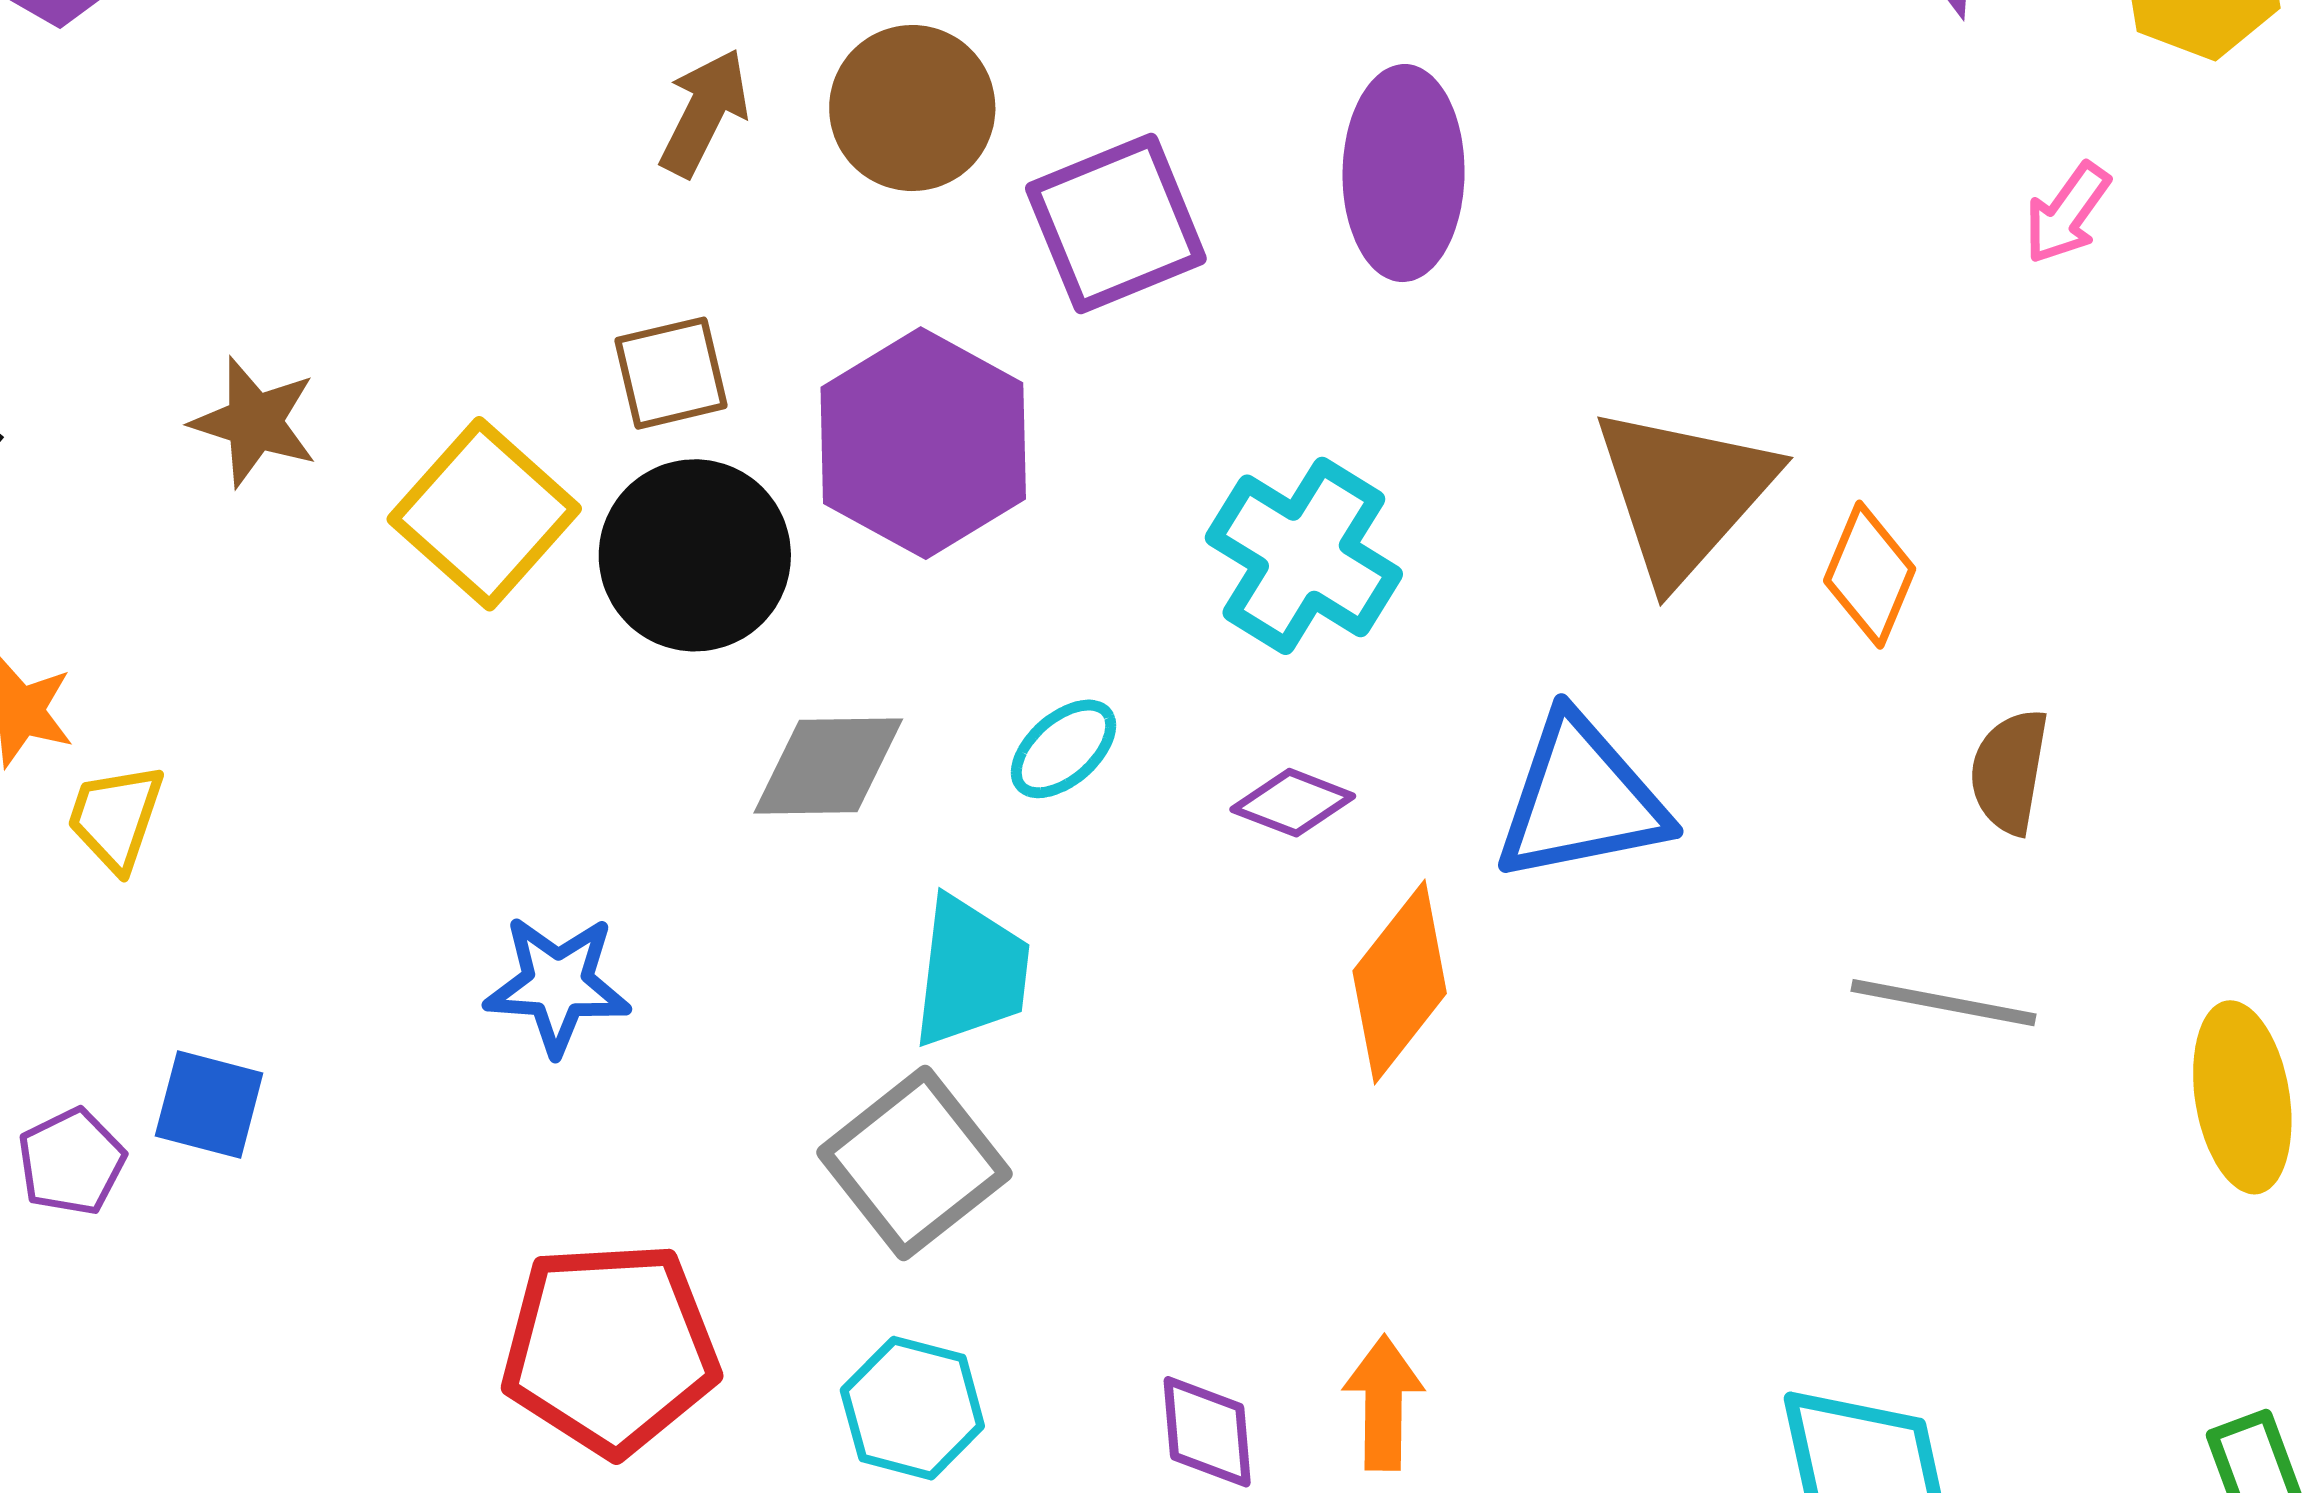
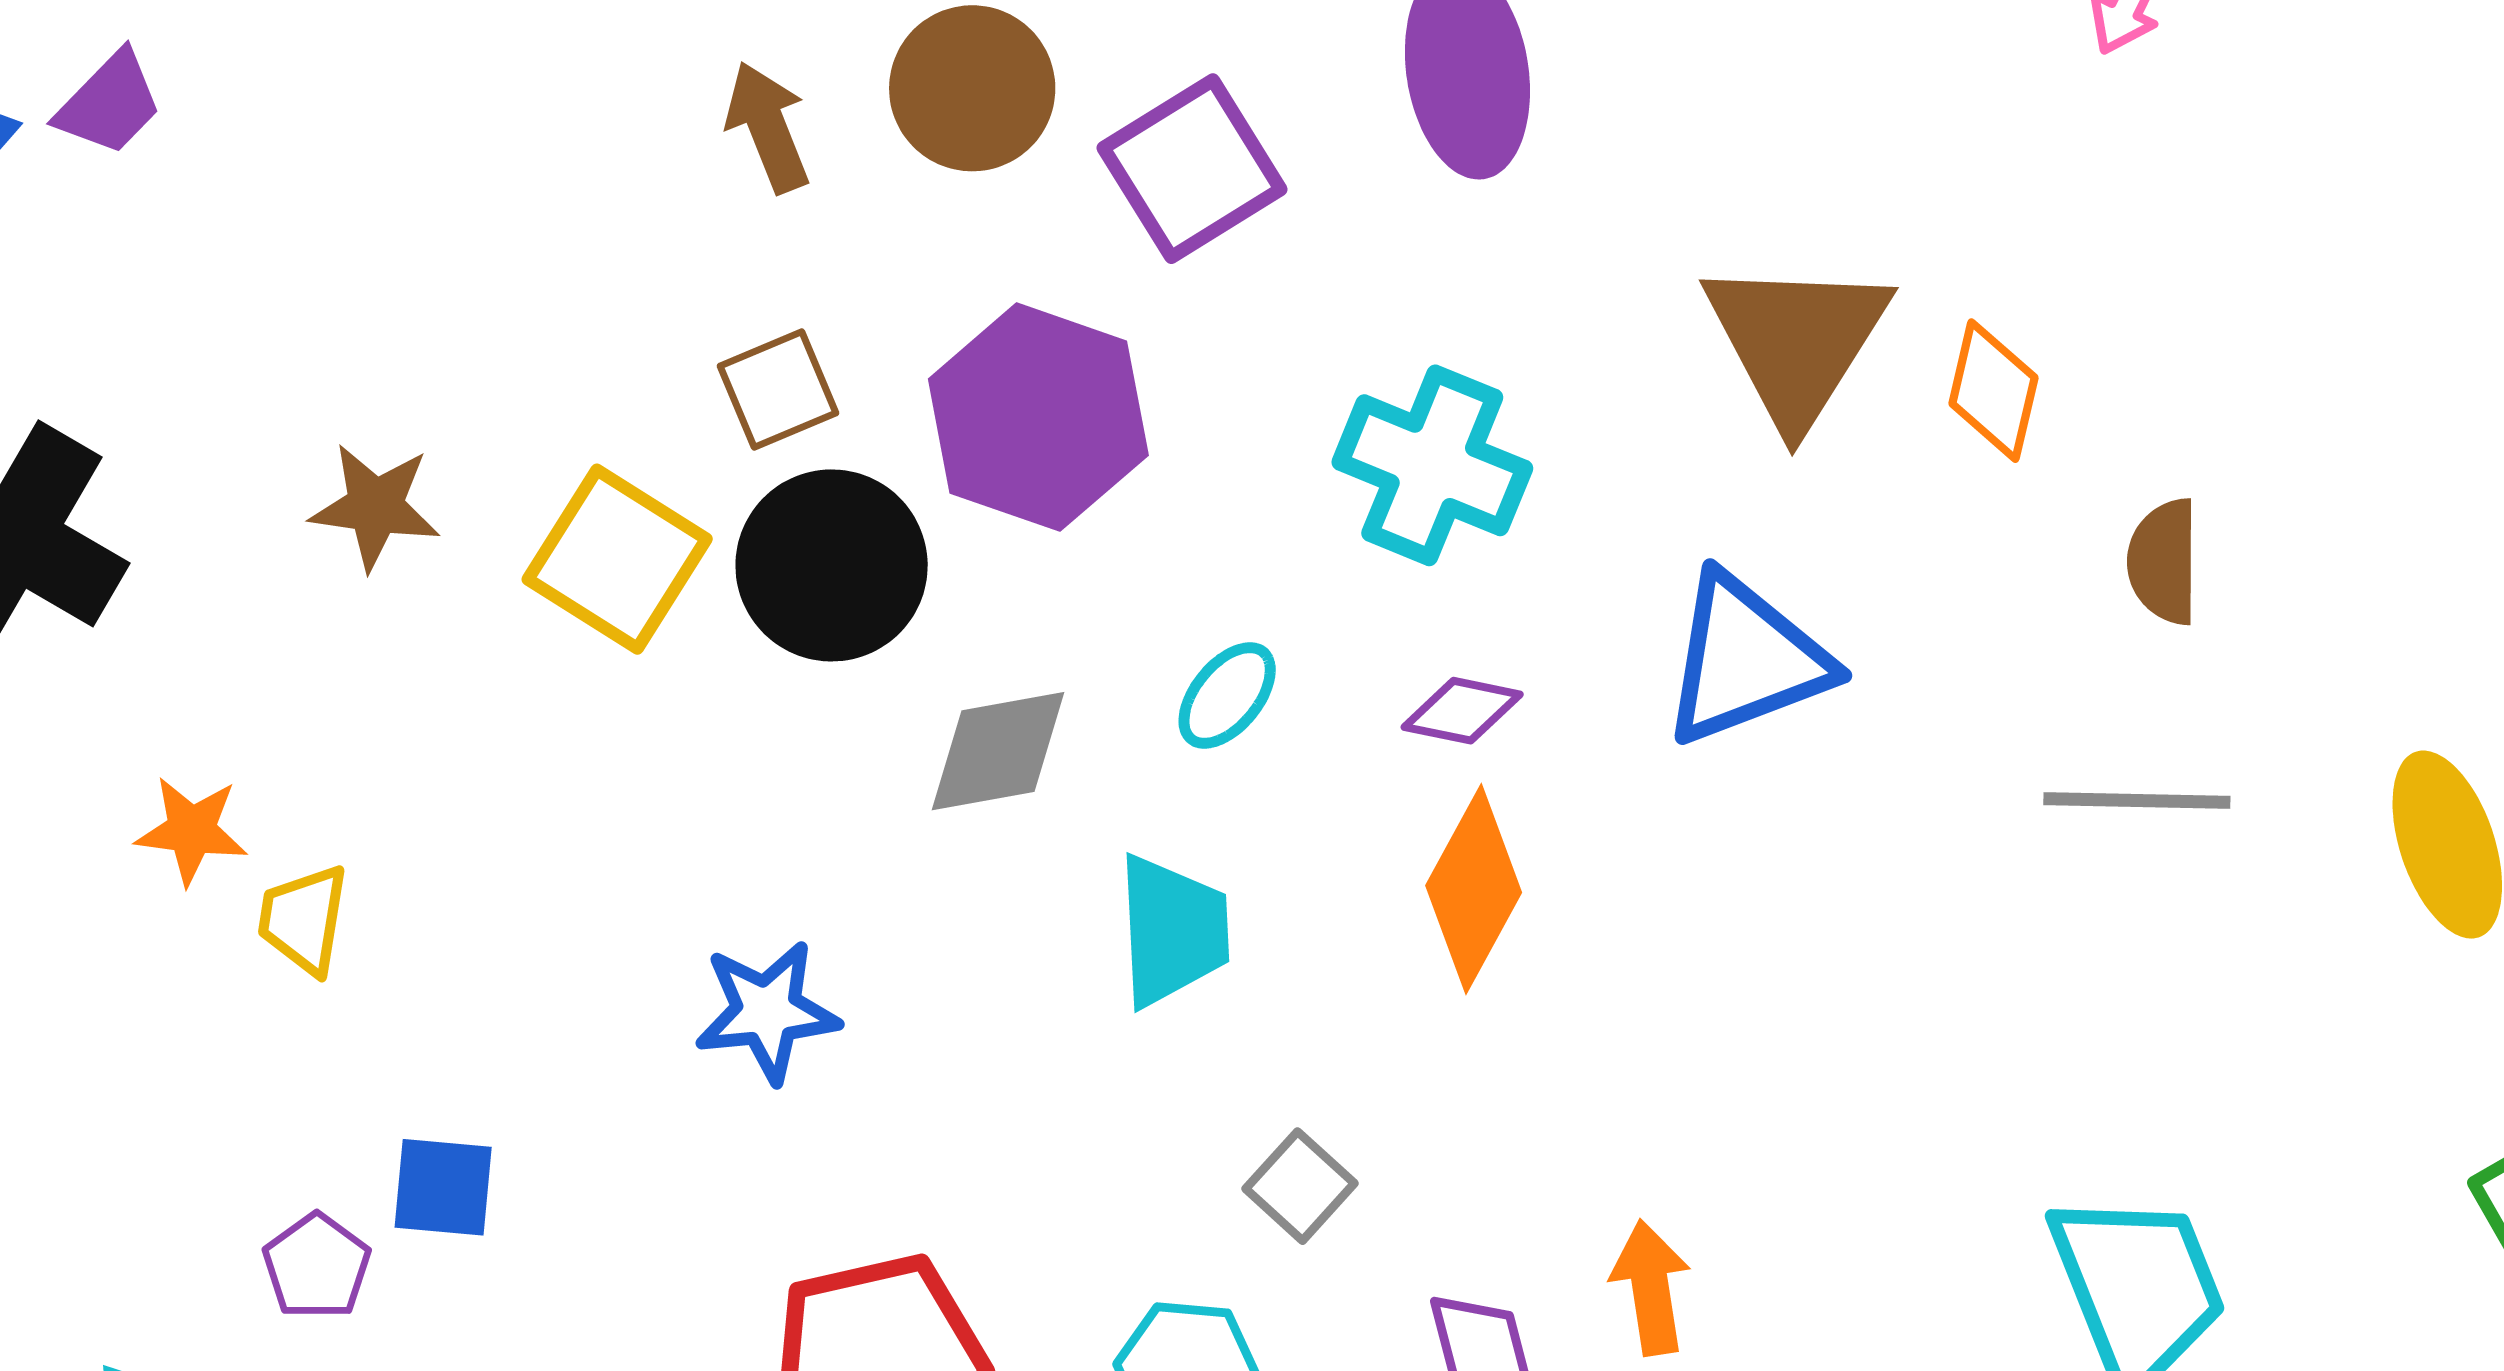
brown arrow: (704, 112) -> (768, 127), turned -39
orange diamond: (1400, 982) -> (1474, 889), moved
gray square: (914, 1163) -> (1300, 1186), moved, size x0.6

